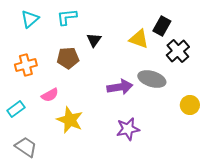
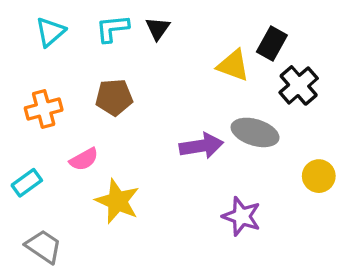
black triangle: (94, 40) -> (158, 28), moved
purple star: (128, 129) -> (242, 216), moved, turned 30

